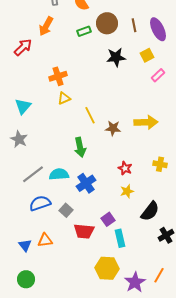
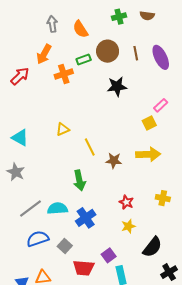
yellow square: (147, 55) -> (149, 123), moved
orange cross: (58, 76) -> (64, 74), moved
cyan triangle: (23, 106) -> (20, 138), turned -42

